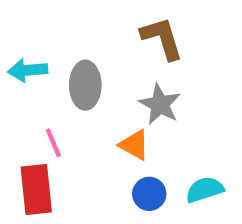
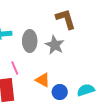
gray star: (160, 104) -> (55, 45), moved
orange triangle: (134, 145) -> (43, 80), moved

